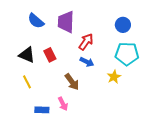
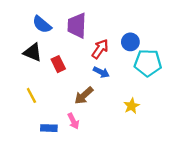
blue circle: (123, 25) -> (130, 42), moved
black triangle: (27, 55) -> (33, 52), moved
yellow star: (114, 77) -> (132, 106), moved
brown arrow: (72, 82) -> (84, 95), turned 84

